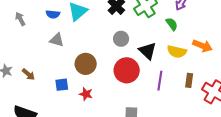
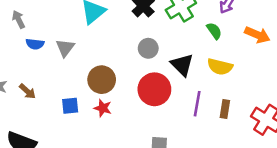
blue semicircle: (53, 14) -> (35, 44), moved
gray triangle: (57, 40) -> (65, 48), turned 49
orange arrow: (202, 46) -> (257, 35), moved
brown rectangle: (189, 80) -> (225, 109), moved
red star: (86, 94) -> (103, 108), moved

